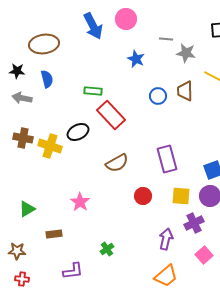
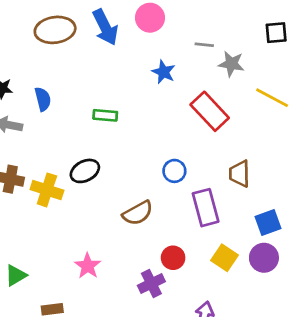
brown ellipse: (44, 44) -> (55, 30), moved
brown trapezoid: (185, 91) -> (240, 174), moved
blue circle: (158, 96) -> (174, 171), moved
red rectangle: (111, 115) -> (210, 111), moved
yellow square: (181, 196) -> (225, 258), turned 30
purple cross: (194, 223) -> (151, 284), moved

